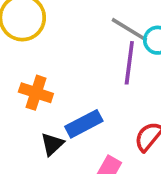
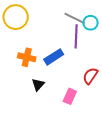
blue rectangle: (84, 124) -> (54, 57), moved

